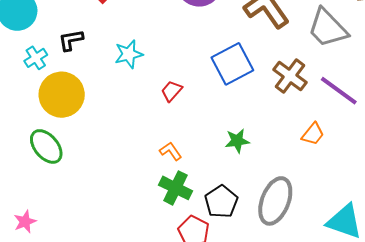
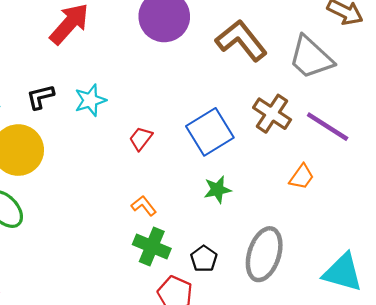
black L-shape: (71, 40) -> (40, 97), moved
blue square: (232, 64) -> (210, 132), moved
black pentagon: (221, 202) -> (204, 259), size x0.7

